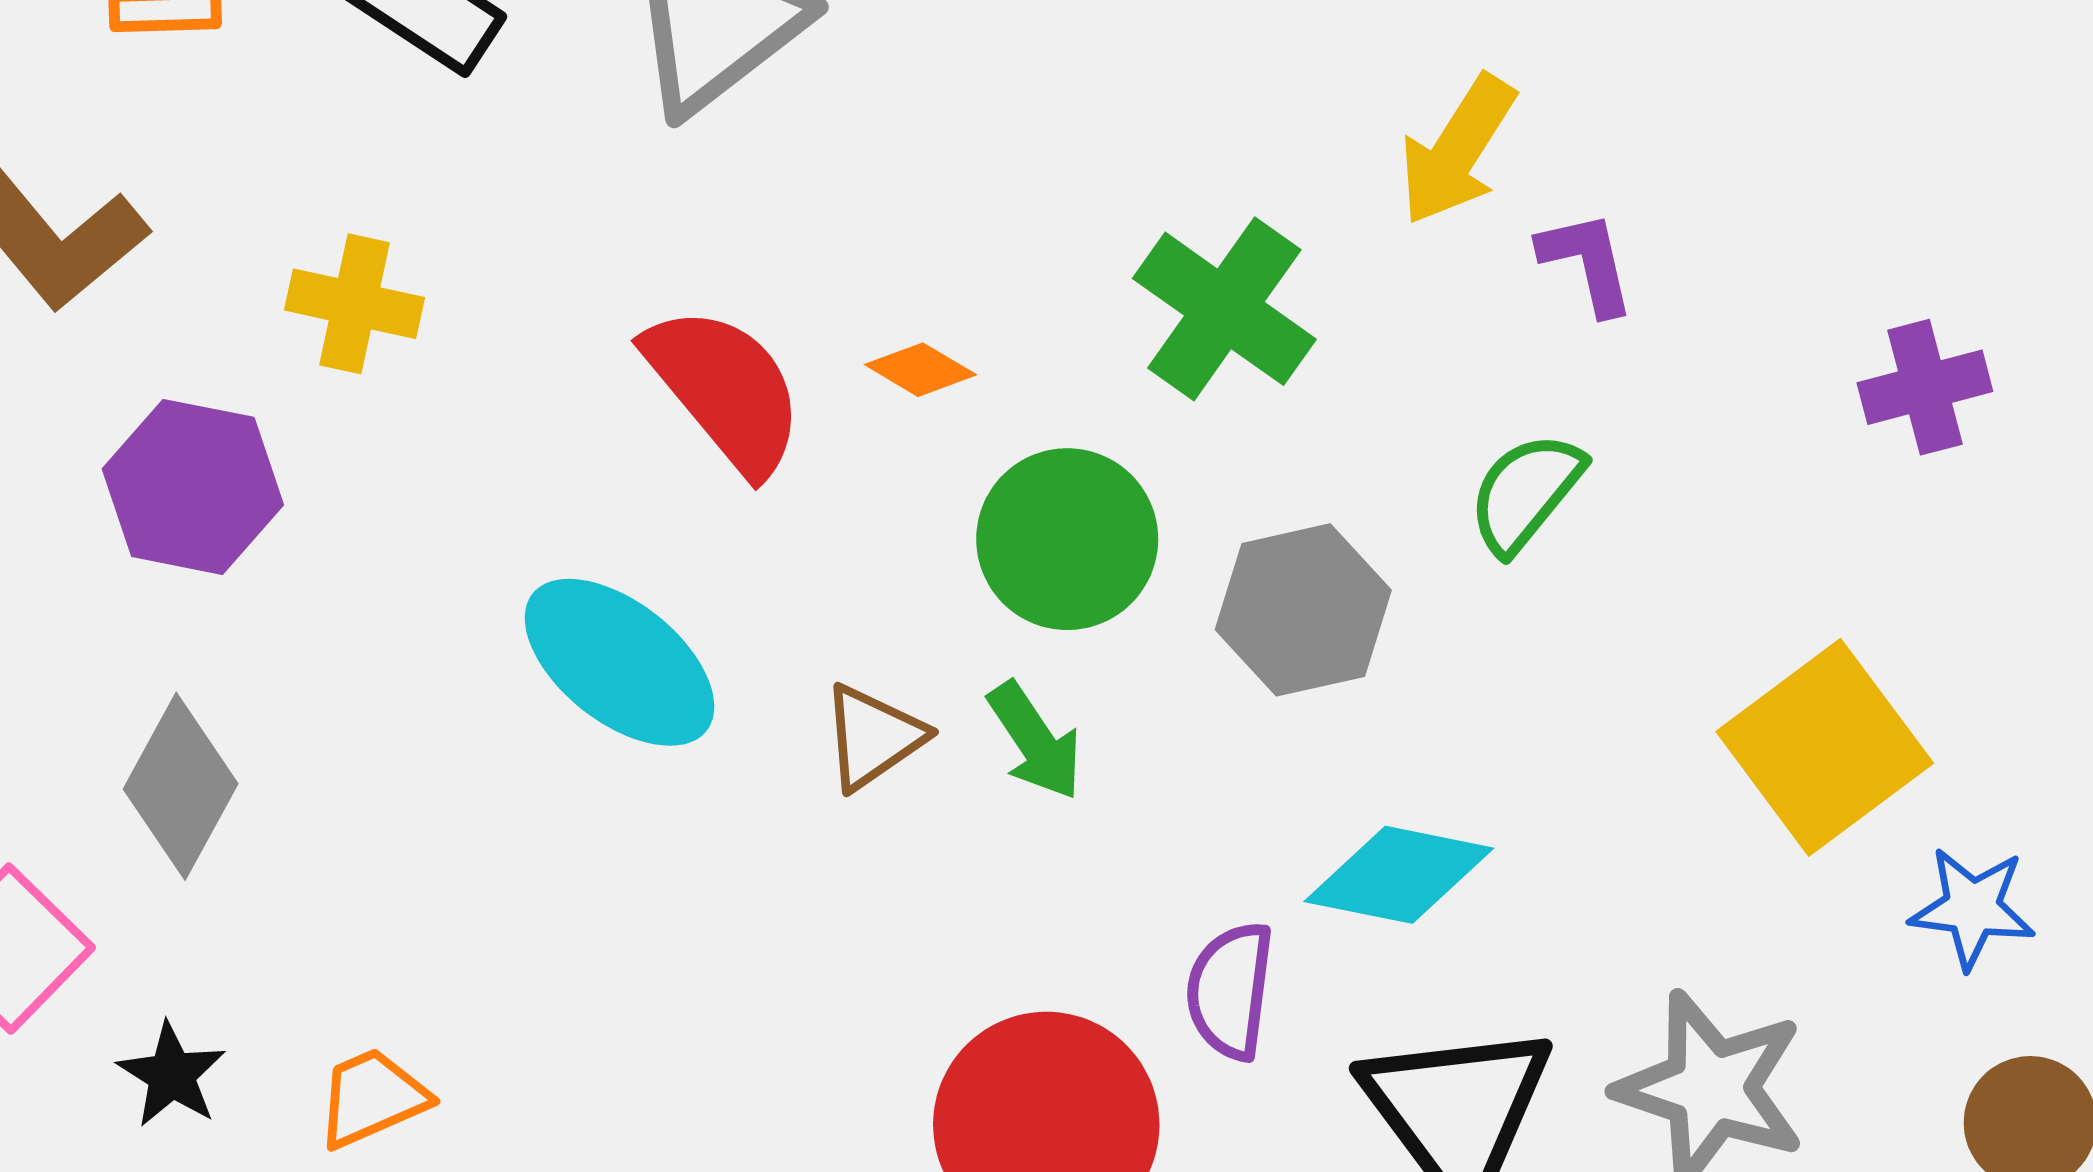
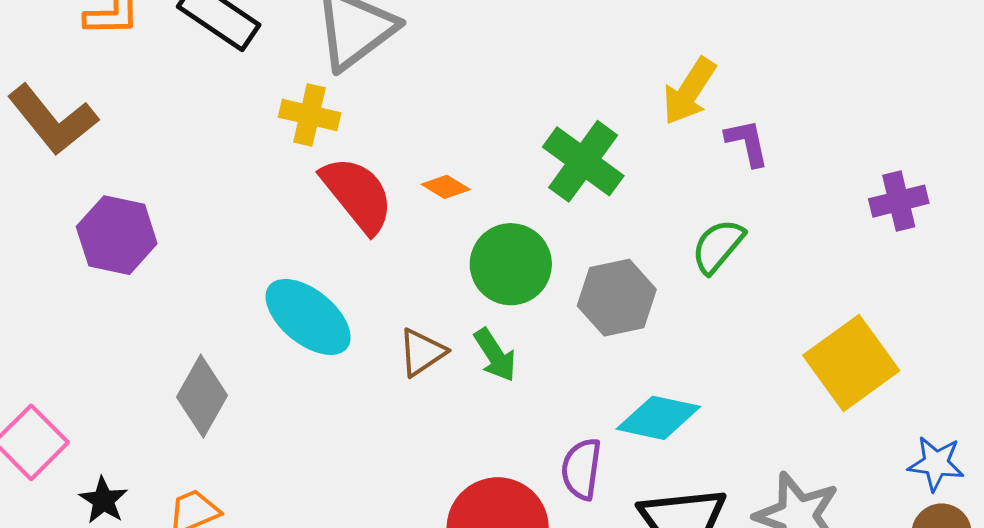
yellow cross: (354, 304) -> (310, 115), moved
gray diamond: (181, 786) -> (202, 396), moved
blue star: (1972, 908) -> (936, 464), moved

